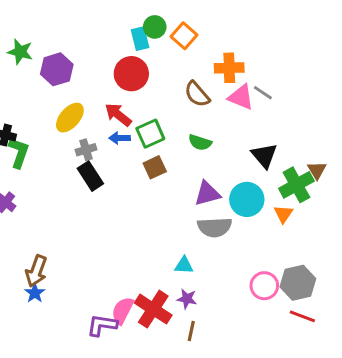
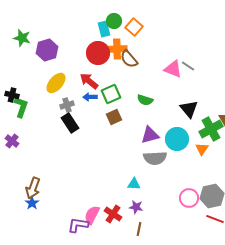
orange cross: (229, 68) -> (117, 49), moved
brown semicircle: (197, 94) -> (129, 59), moved
red cross: (153, 309) -> (113, 214), size x0.7

